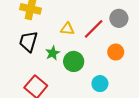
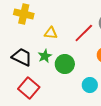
yellow triangle: (67, 29) -> (51, 33), moved
black trapezoid: (28, 41) -> (22, 57), moved, turned 100

